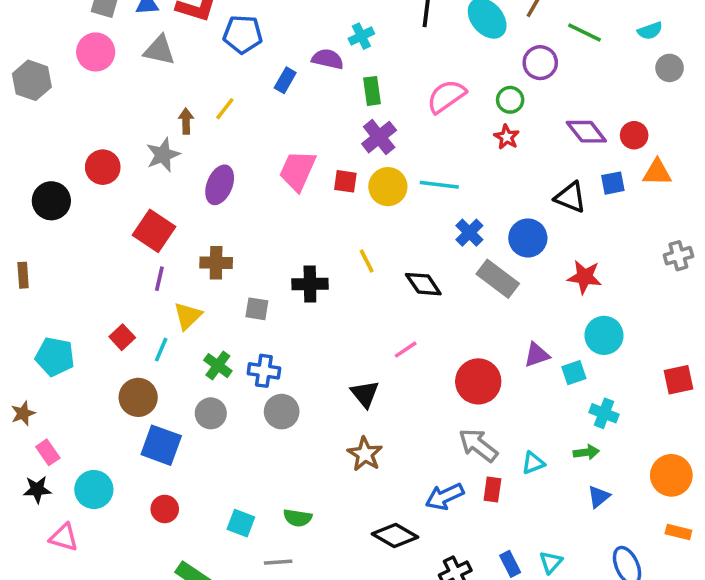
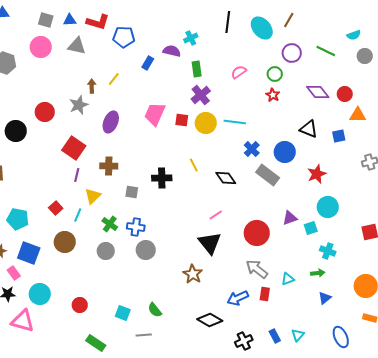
green line: (585, 33) -> (326, 51), moved
pink semicircle: (446, 96) -> (239, 72), size x0.7
blue square: (613, 183) -> (339, 136), moved
red star: (585, 277) -> (317, 174), turned -30
black triangle: (365, 394) -> (210, 243), moved, size x1.4
blue square: (161, 445) -> (29, 253), moved
green semicircle: (298, 518) -> (155, 310), turned 42
pink triangle: (64, 537) -> (23, 321), size x1.4

